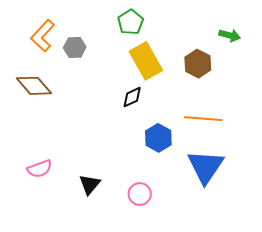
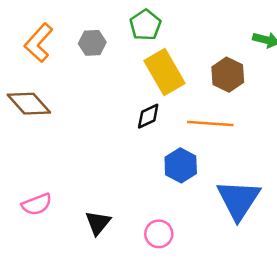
gray hexagon: (75, 47) -> (92, 43), moved
orange line: (203, 119) -> (210, 124), moved

